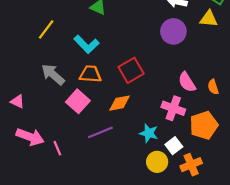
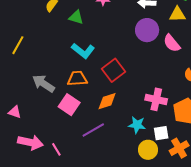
yellow line: (46, 29) -> (18, 45), moved
cyan L-shape: (86, 44) -> (83, 51), moved
pink semicircle: (187, 82) -> (172, 43), moved
white square: (174, 146) -> (161, 133), turned 35

